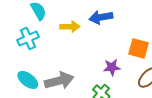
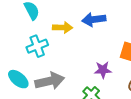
cyan cross: (28, 39) -> (37, 46), moved

